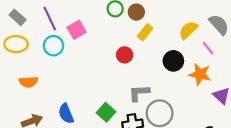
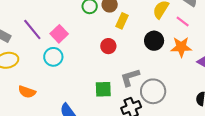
cyan circle: (53, 46) -> (53, 57), moved
orange semicircle: (28, 82) -> (27, 92), turned 36
green square: (106, 112) -> (103, 89), moved, turned -30

